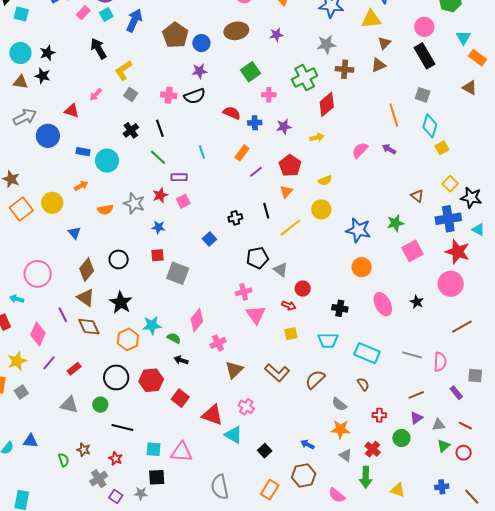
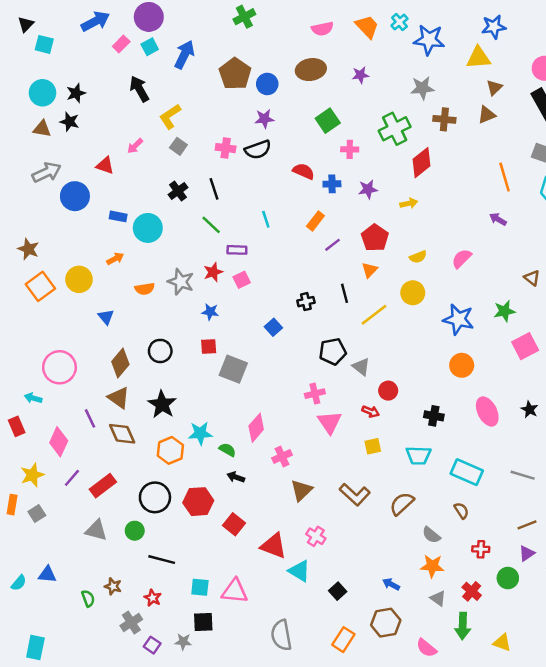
pink semicircle: (360, 150) -> (462, 259), moved
red rectangle: (74, 369) -> (103, 486), size x1.5

